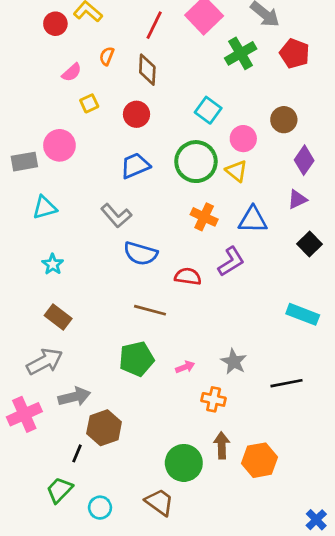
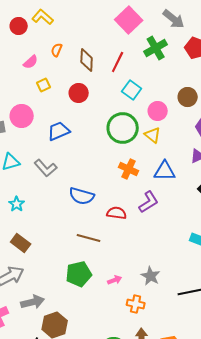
red line: (154, 25) -> (118, 62), moved
blue trapezoid: (135, 166) -> (59, 131), moved
gray L-shape: (116, 216) -> (46, 168), moved

